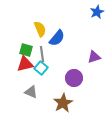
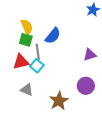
yellow semicircle: (40, 29) -> (27, 27), moved
green square: (26, 50) -> (26, 40), moved
purple circle: (74, 78) -> (86, 86), moved

